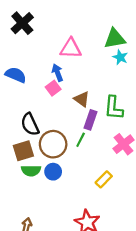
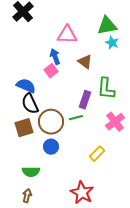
blue semicircle: (16, 75) -> (26, 86), moved
brown triangle: (82, 99) -> (85, 62), moved
green line: (81, 140) -> (76, 118), turned 48
green semicircle: (31, 171) -> (31, 172), moved

